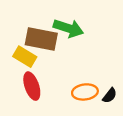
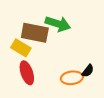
black semicircle: (110, 96) -> (88, 71), moved

